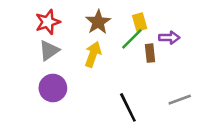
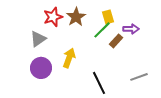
red star: (48, 22) -> (53, 17), moved
brown rectangle: (150, 53) -> (116, 41), turned 48
yellow arrow: (93, 54) -> (69, 58), moved

